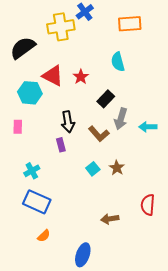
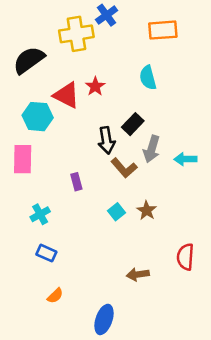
red star: (81, 77) -> (95, 86), moved
black arrow: (68, 122) -> (107, 140), moved
pink rectangle: (18, 127) -> (23, 159), size x1.6
blue rectangle: (37, 202) -> (46, 253), size x0.6

